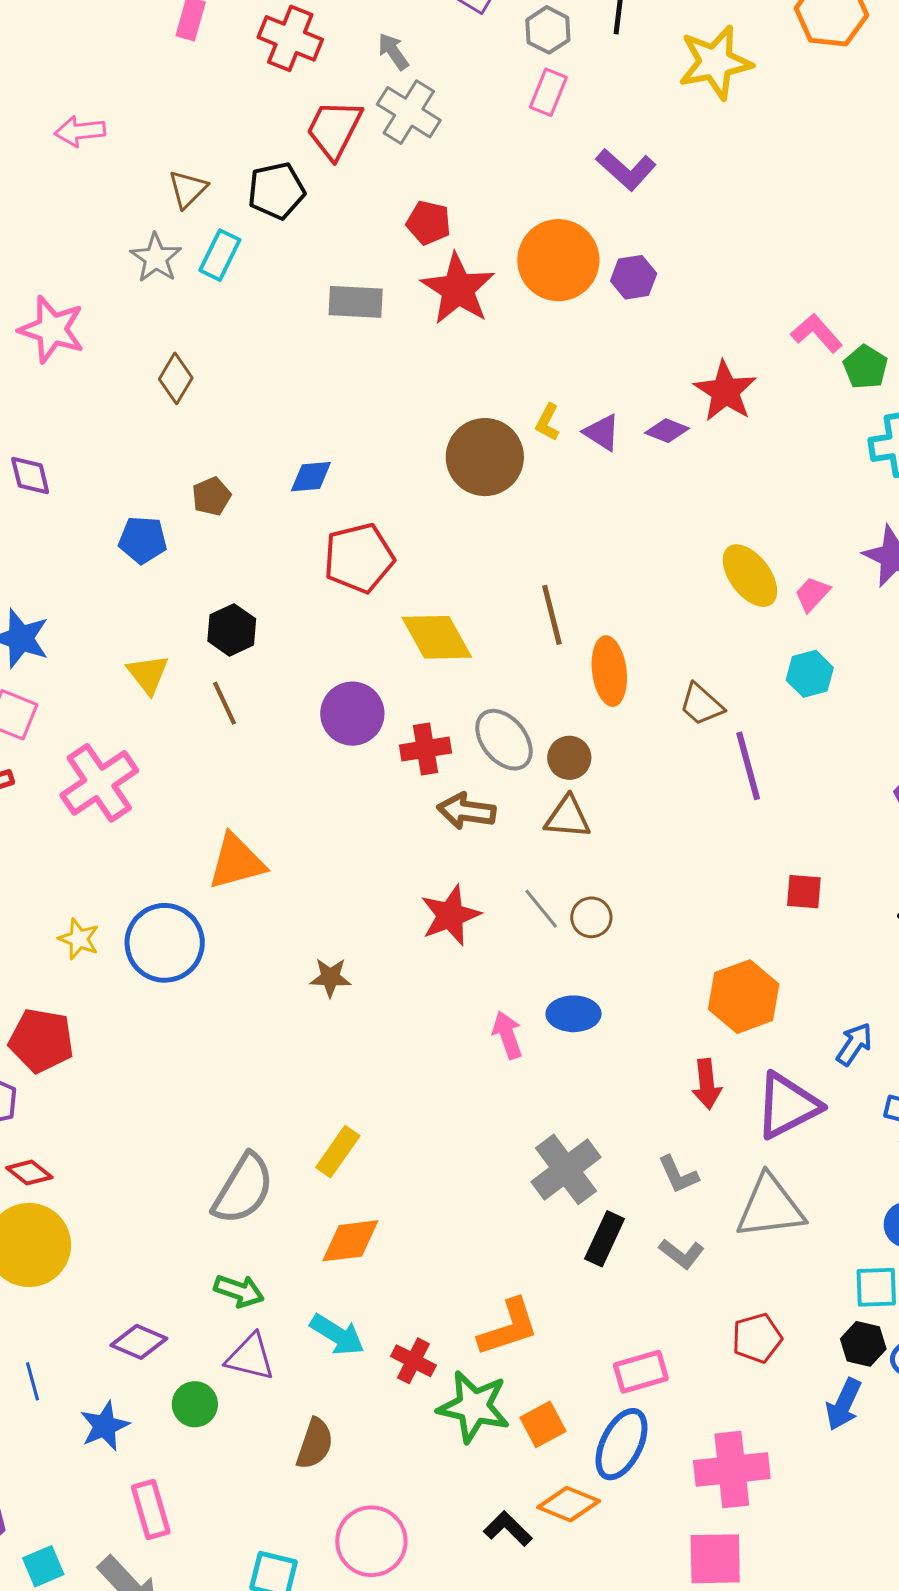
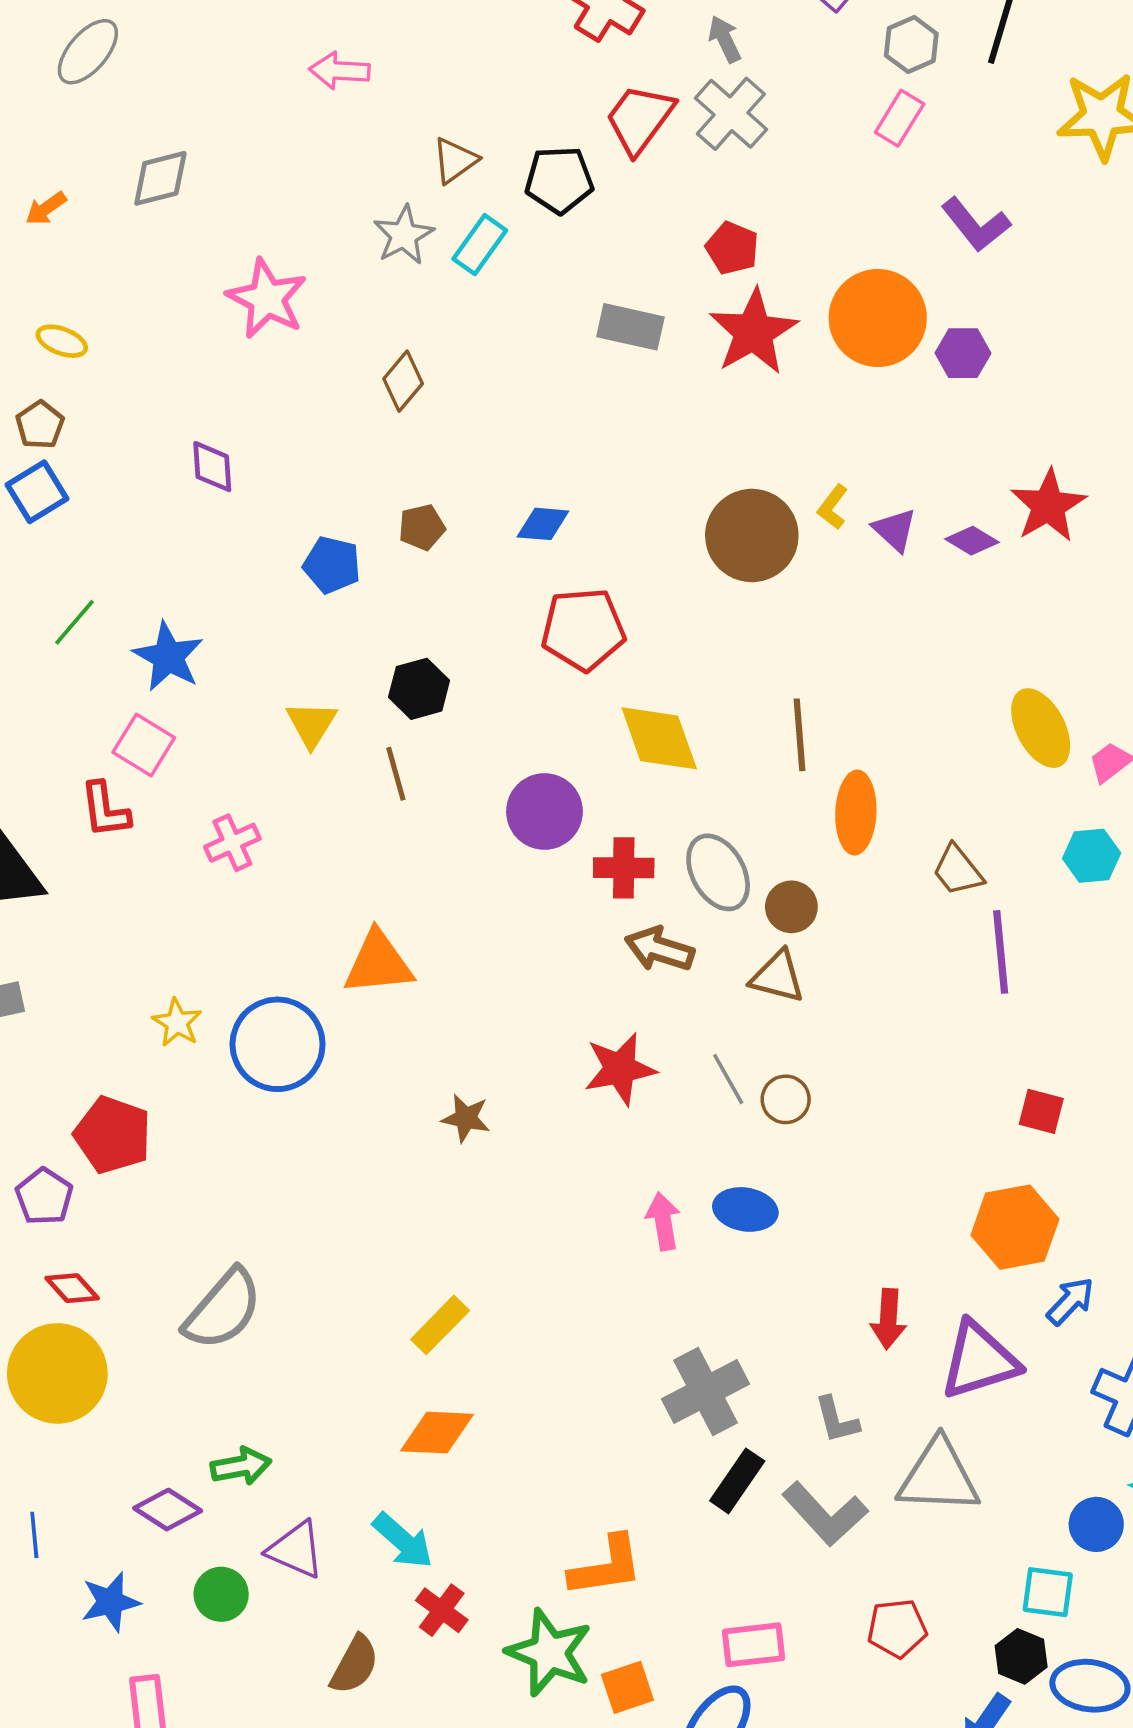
pink cross: (99, 783) -> (232, 843), size x0.6
orange hexagon: (744, 997) -> (1015, 1227), moved
gray semicircle: (243, 1189) -> (223, 1309), moved
gray L-shape: (682, 1254) -> (825, 1514), size x1.6
green arrow: (239, 1291) -> (241, 1466), moved, turned -39
red cross: (413, 1361) -> (442, 1610), moved

